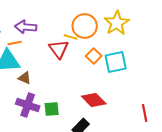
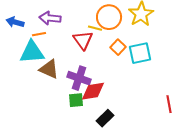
brown triangle: (25, 78) -> (49, 69), size x1.5
red diamond: (94, 100) -> (93, 91), moved, turned -55
purple cross: (28, 105) -> (79, 78), moved

